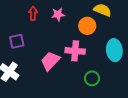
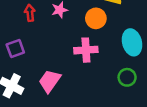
pink trapezoid: (50, 61) -> (50, 81), moved
green circle: (92, 78) -> (127, 77), moved

